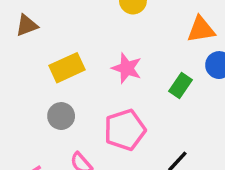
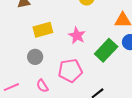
green rectangle: (180, 86) -> (106, 50), size x1.6

